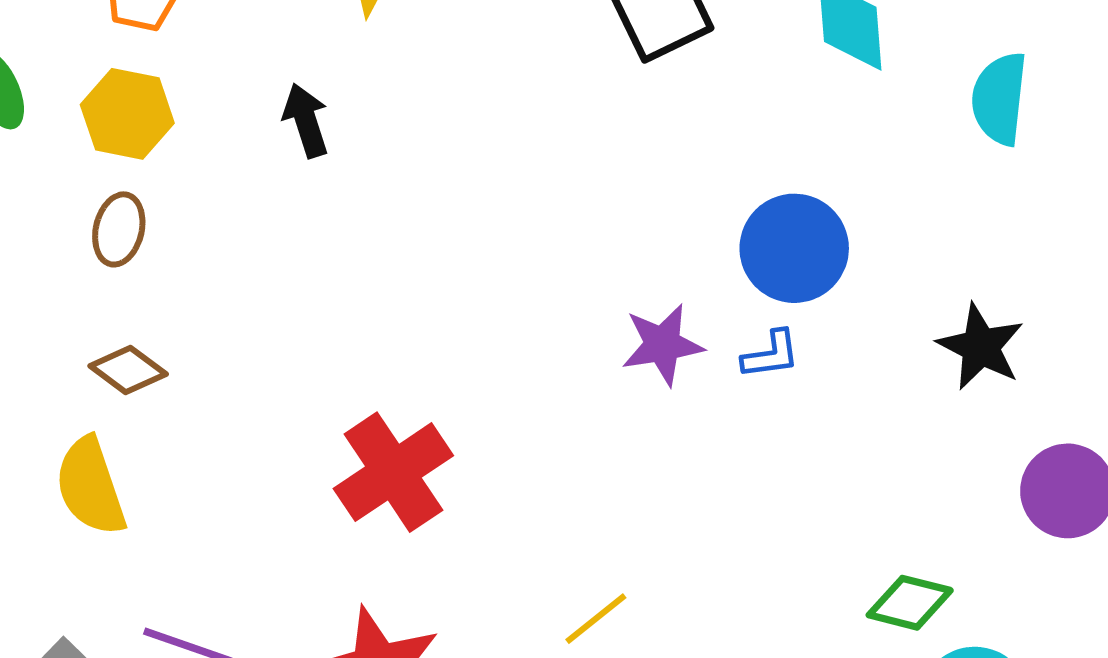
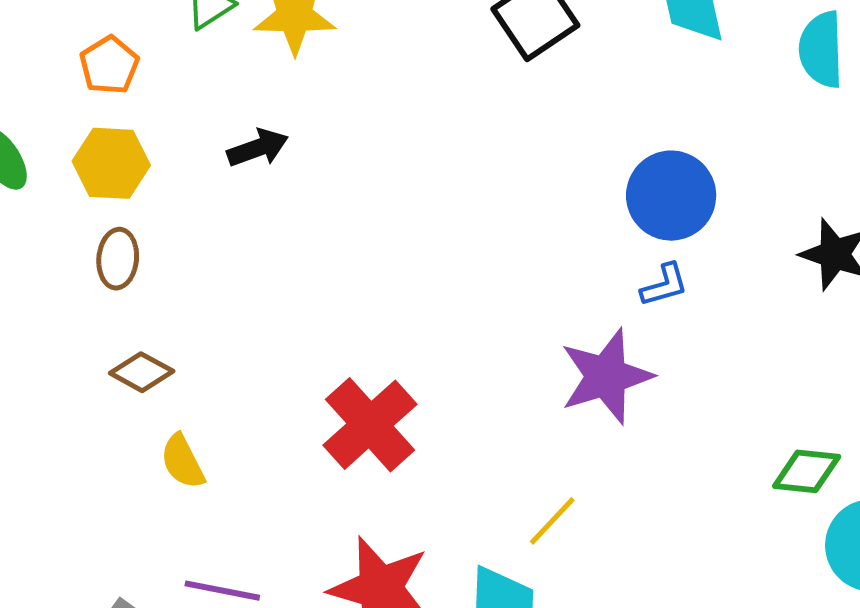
black arrow: (306, 120) -> (258, 148), turned 96
purple star: (662, 345) -> (606, 376), moved, size x1.4
yellow semicircle: (90, 486) -> (183, 461), moved, size x0.7

